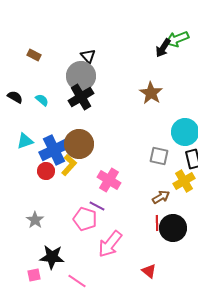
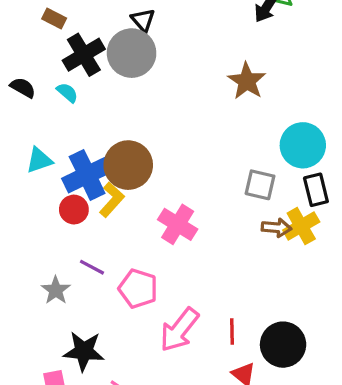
black cross: (81, 97) -> (84, 55), moved
brown arrow: (161, 197) -> (276, 228), moved, turned 36
purple line: (97, 206) -> (92, 267), moved
red line: (157, 223) -> (232, 331), moved
black circle: (173, 228) -> (283, 345), moved

